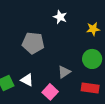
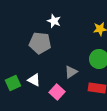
white star: (60, 17) -> (54, 21), moved

